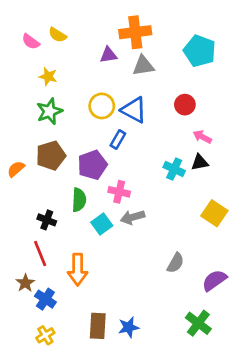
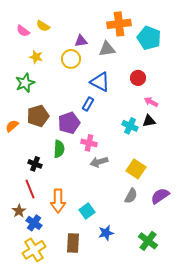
orange cross: (135, 32) -> (119, 24), moved
yellow circle: (102, 106) -> (71, 59), moved
green star: (49, 111) -> (25, 83), moved
yellow square: (214, 213) -> (136, 169), moved
cyan square: (102, 224) -> (87, 211), moved
purple semicircle: (214, 280) -> (160, 196), moved
blue star: (129, 327) -> (106, 233), moved
yellow cross: (45, 335) -> (34, 250), size x1.6

